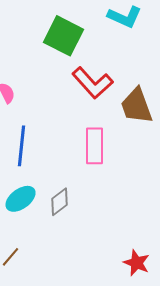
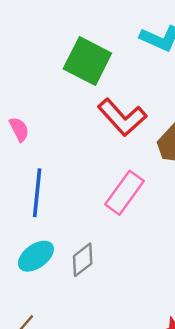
pink rectangle: (95, 146) -> (125, 193), turned 36

